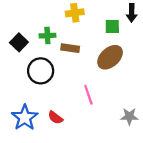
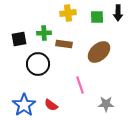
green square: (112, 26) -> (97, 17), moved
black square: (19, 42) -> (19, 39), turned 35
gray star: (129, 116) -> (106, 104), moved

